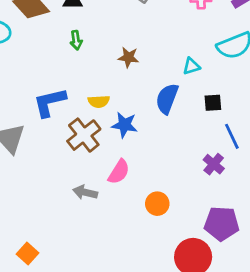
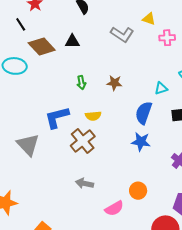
green arrow: (76, 40) -> (81, 83), moved
blue star: (124, 125) -> (141, 142), moved
pink semicircle: (119, 172) -> (114, 208), moved, turned 30

